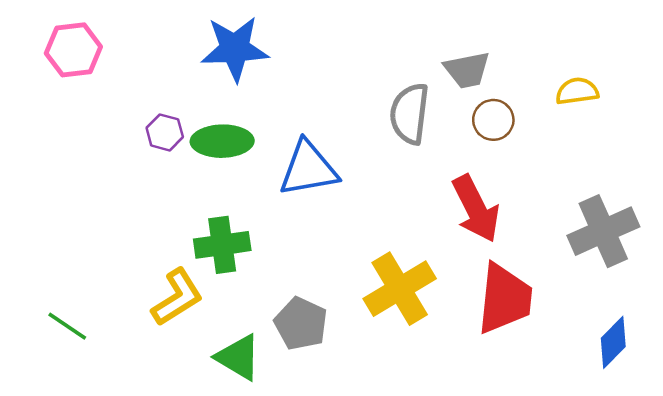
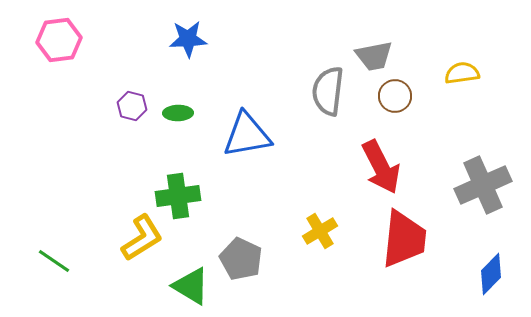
blue star: (235, 49) -> (188, 39), size x0.7
green ellipse: (222, 141) -> (178, 113), size x0.6
yellow cross: (400, 289) -> (320, 231), size x0.6

